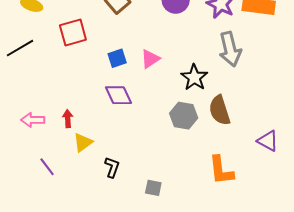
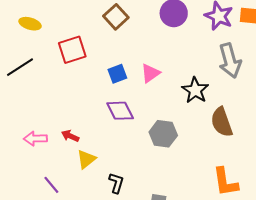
gray hexagon: (184, 116) -> (163, 134), moved
red arrow: (68, 119) -> (70, 136), turned -60

